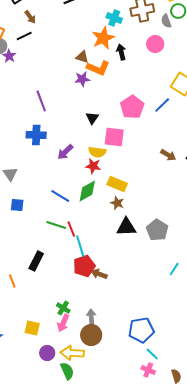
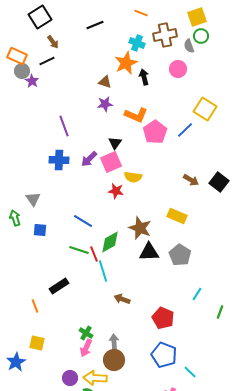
orange L-shape: (98, 68) -> (136, 115), moved
pink square: (114, 137) -> (111, 162), moved, turned -30
purple arrow: (65, 152) -> (89, 159), moved
yellow semicircle: (97, 152) -> (133, 177), moved
yellow rectangle: (117, 184) -> (177, 216), moved
green diamond: (87, 191) -> (110, 242), moved
brown star: (117, 203) -> (140, 228), size x1.6
black rectangle: (36, 261) -> (59, 286), turned 30
red pentagon: (84, 266) -> (163, 318), moved, turned -30
yellow square: (32, 328) -> (37, 343), moved
blue pentagon: (141, 330) -> (164, 355), turned 30
cyan line: (152, 354) -> (190, 372), moved

